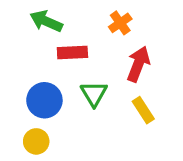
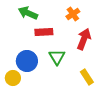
yellow rectangle: (143, 110) -> (87, 77), moved
yellow circle: (36, 141) -> (13, 78), moved

